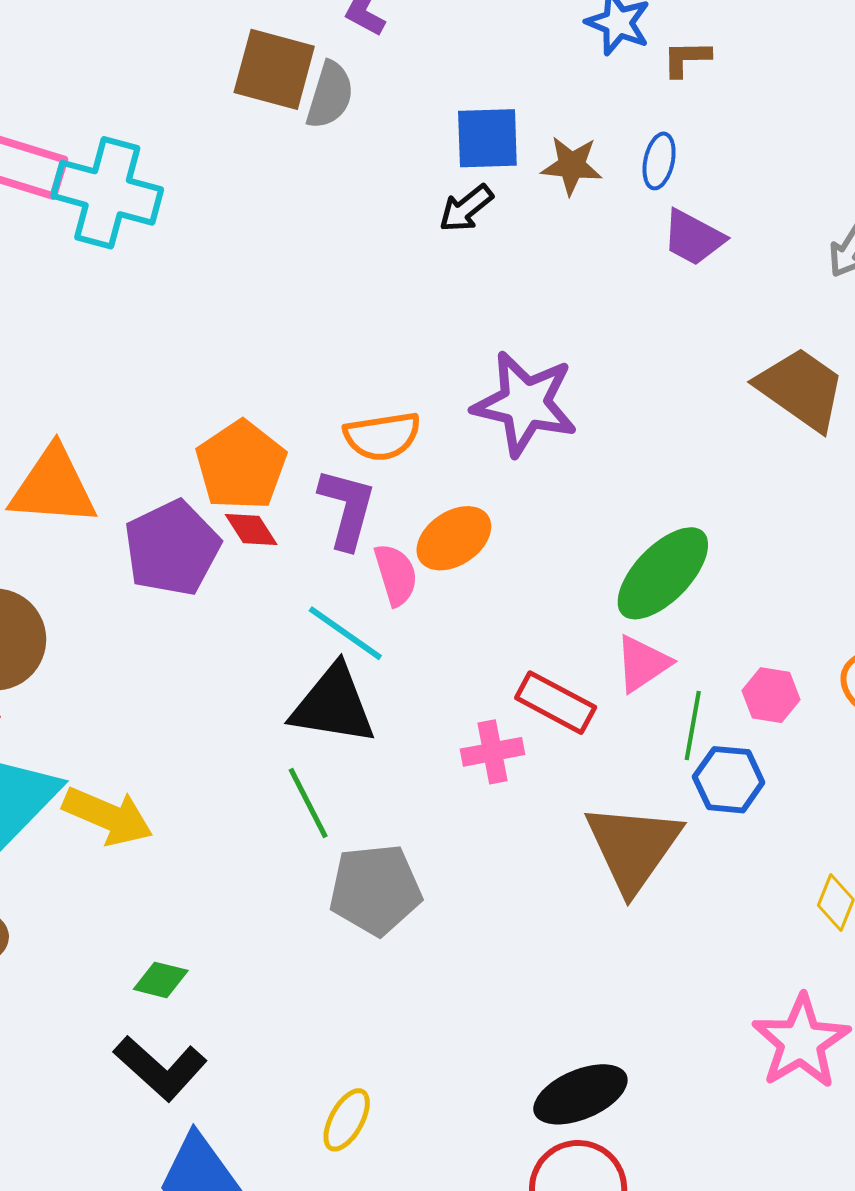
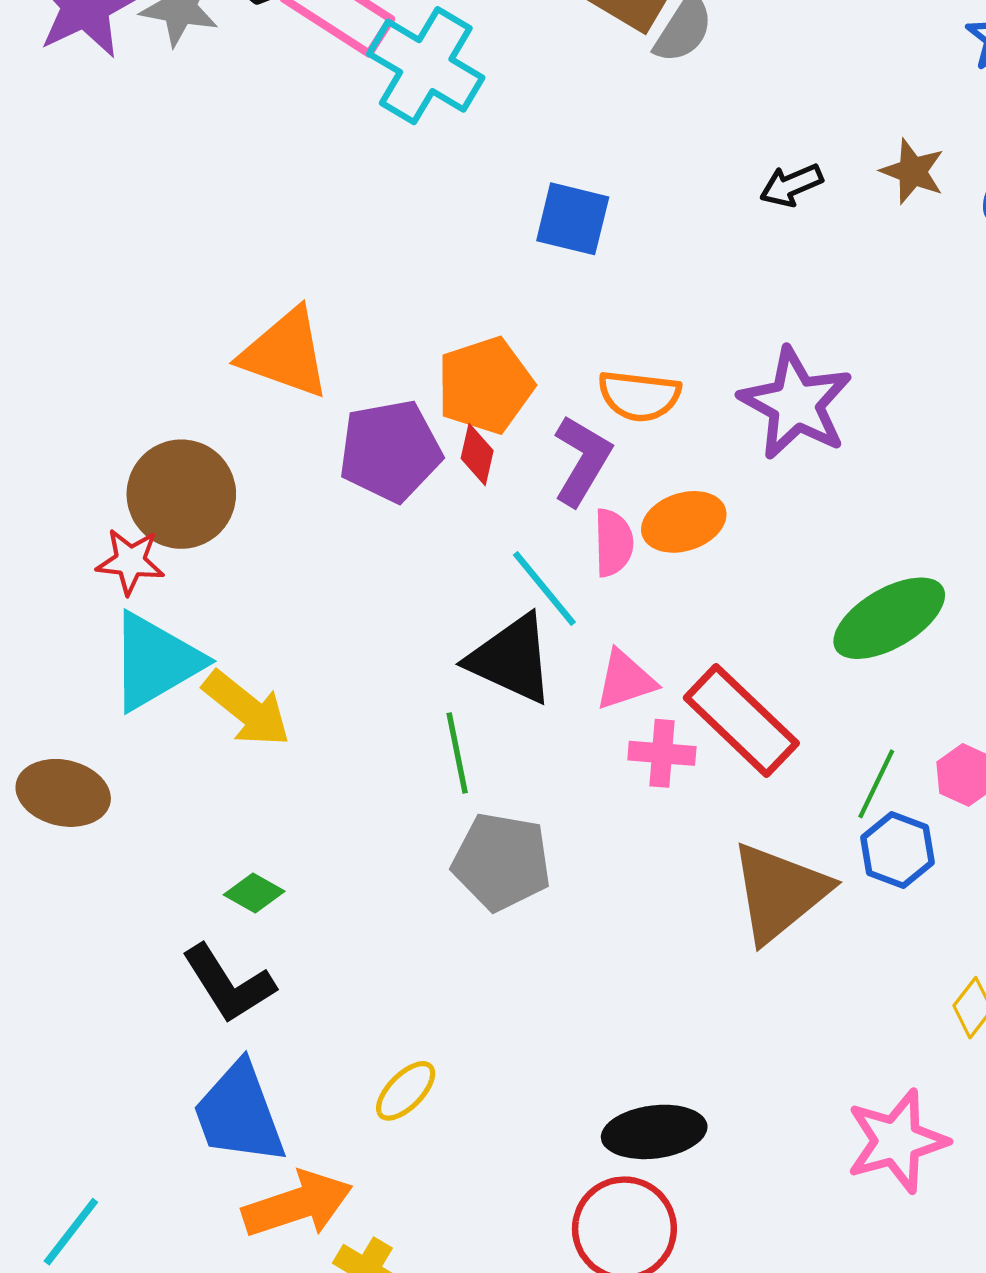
blue square: (487, 138) -> (573, 219), moved
red diamond: (251, 530) -> (477, 454), turned 30
pink triangle: (643, 664) -> (625, 680), moved
red rectangle: (556, 703) -> (741, 721), size x1.4

